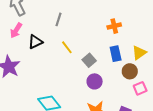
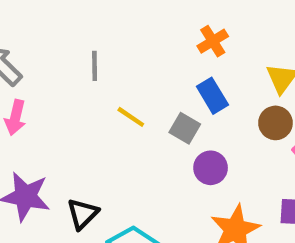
black triangle: (35, 42) -> (83, 214), moved
blue rectangle: (116, 54) -> (212, 96), moved

